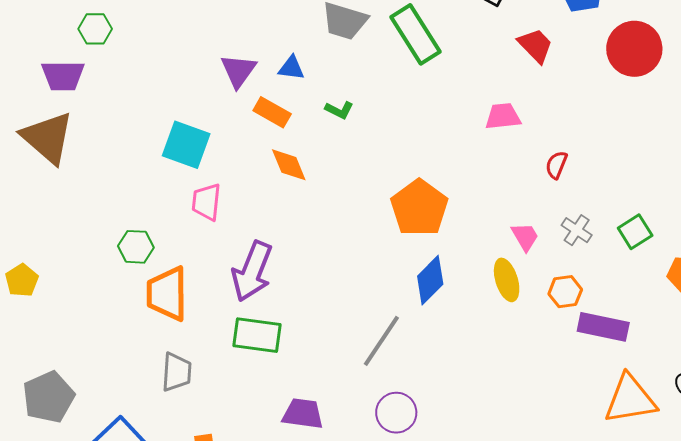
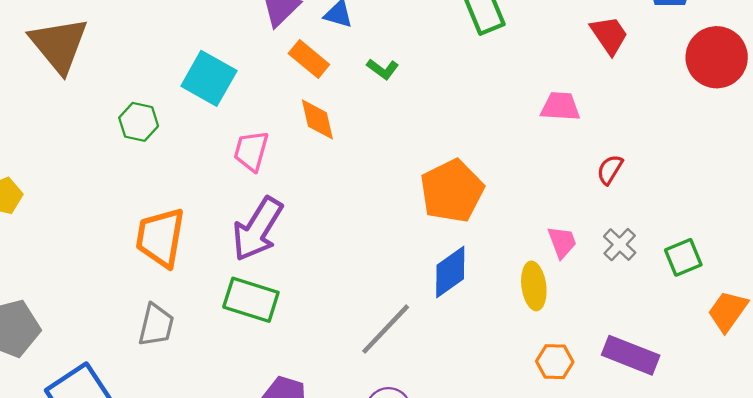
pink trapezoid: (206, 202) -> (251, 151), moved
green hexagon: (136, 247) -> (139, 122), moved
orange hexagon: (565, 292) -> (555, 362), moved

